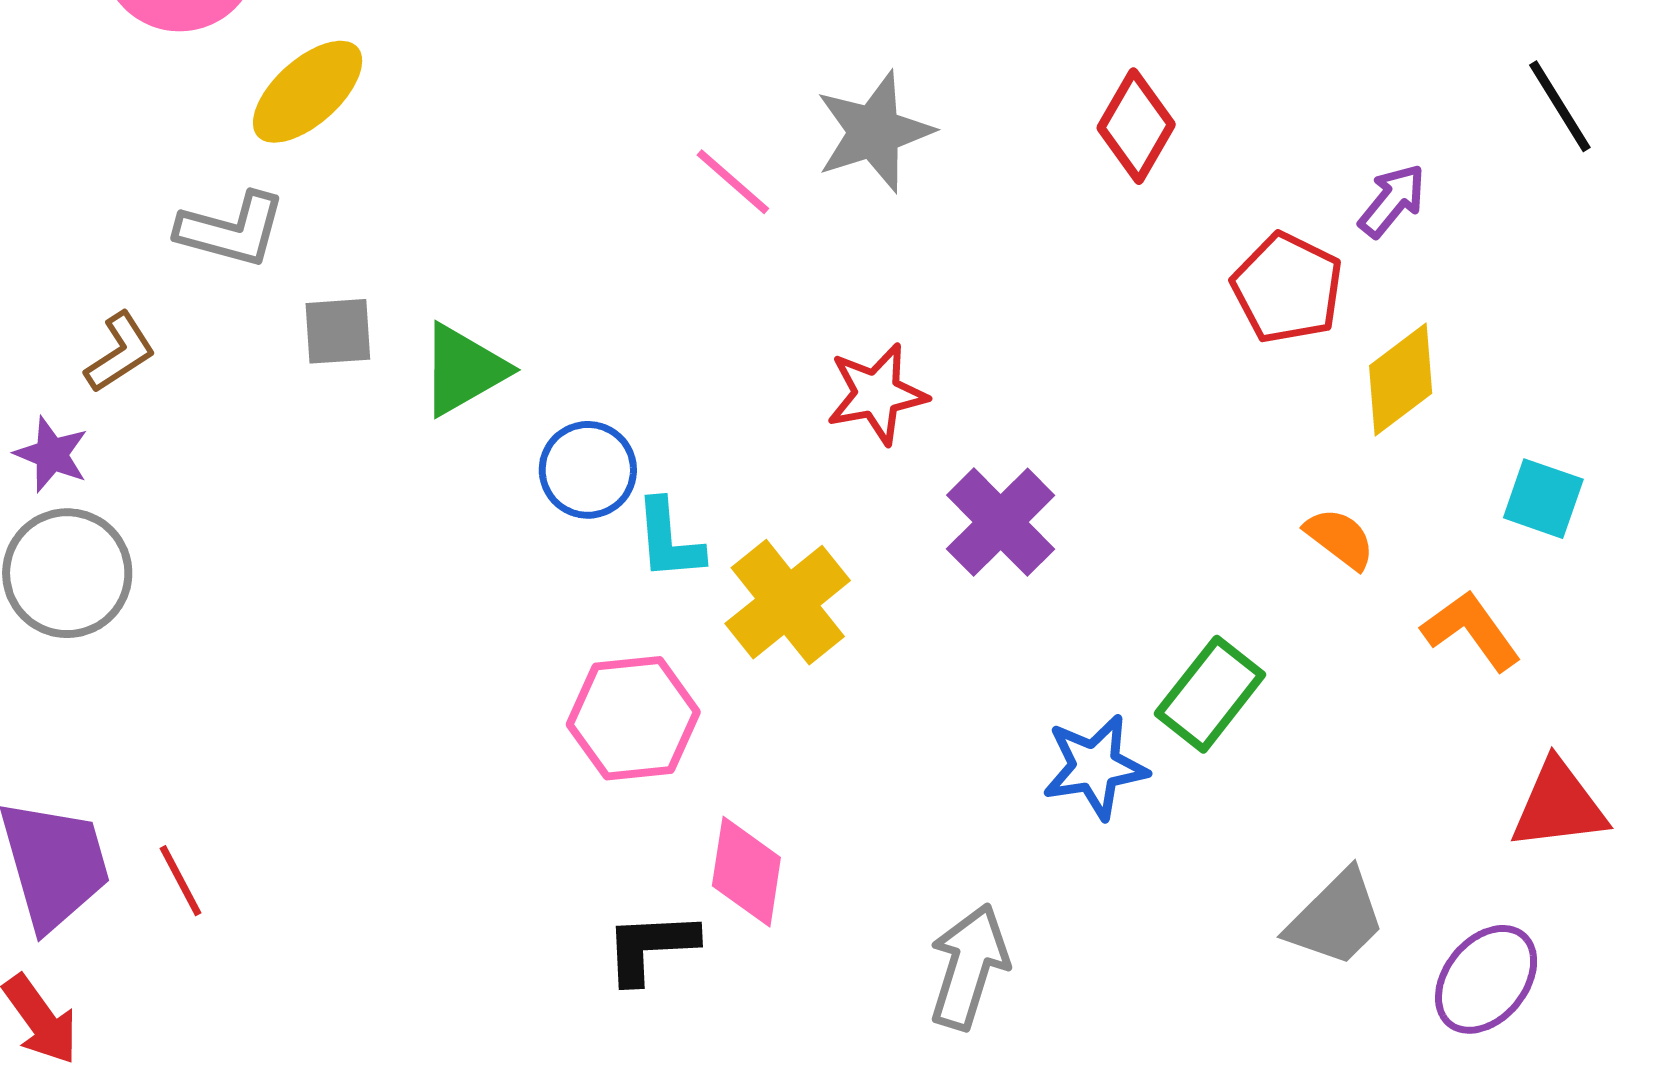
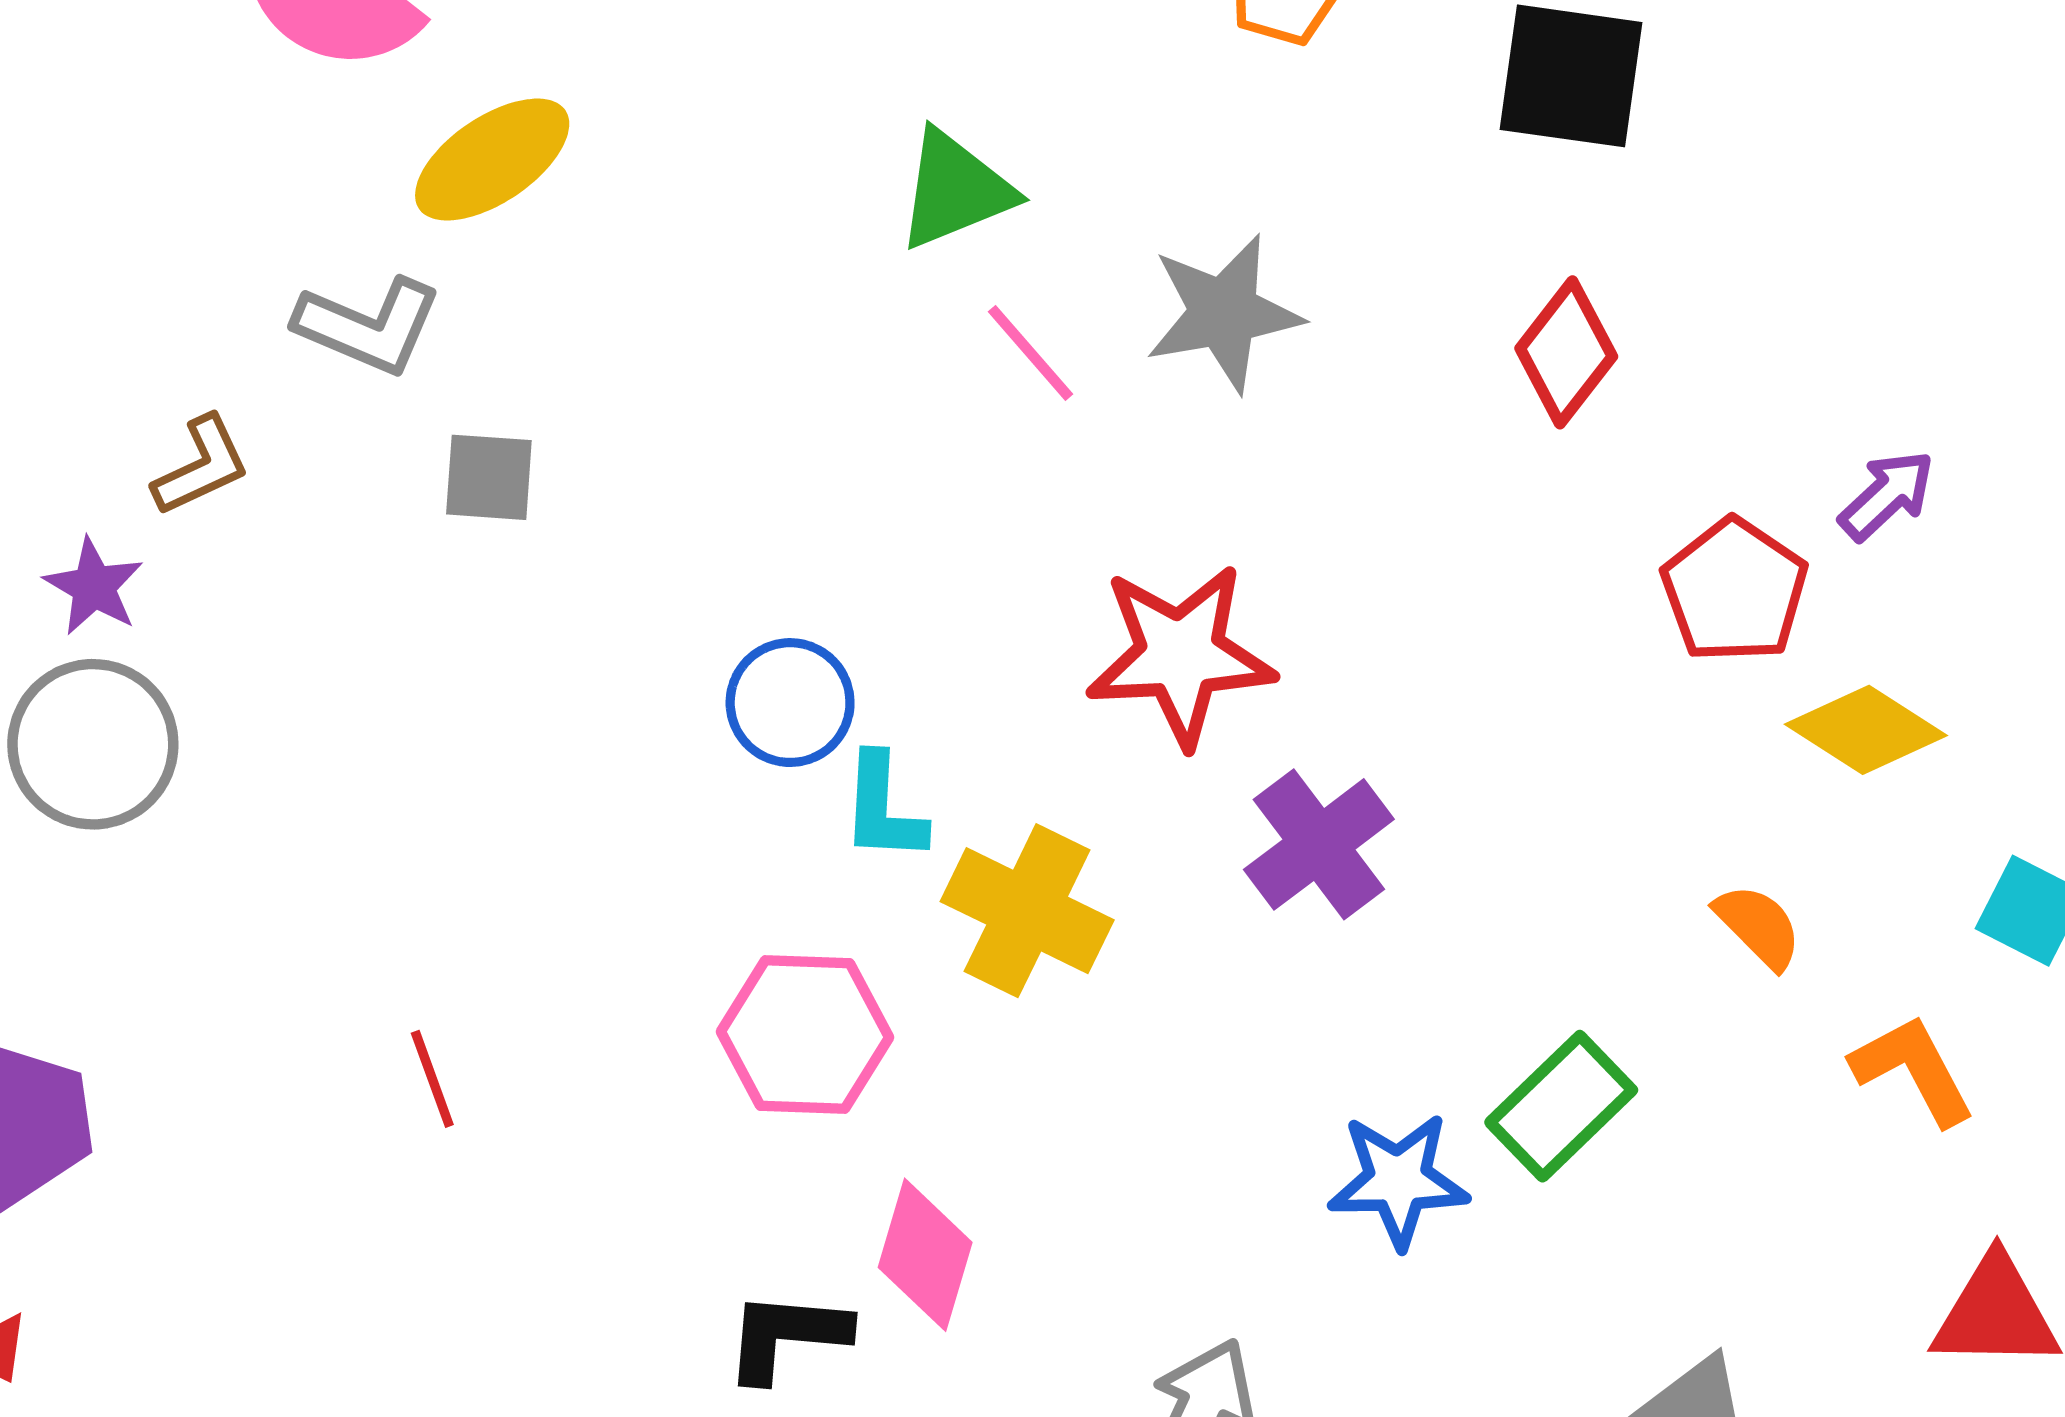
green triangle: (463, 370) -> (955, 190), moved
yellow diamond: (1401, 380) -> (1866, 730), turned 62
red star: (877, 394) -> (1180, 655), size x1.4
yellow cross: (788, 602) -> (1027, 911), turned -33
red line: (181, 881) -> (432, 1079), moved

